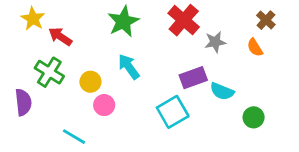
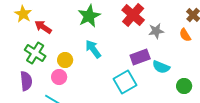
purple semicircle: (23, 102) -> (26, 81), moved
pink circle: (104, 105) -> (59, 77), moved

